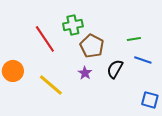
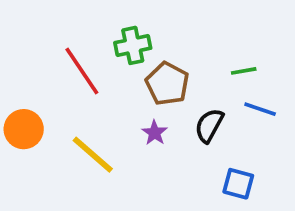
blue square: (150, 100) -> (238, 184), moved

